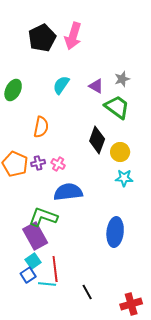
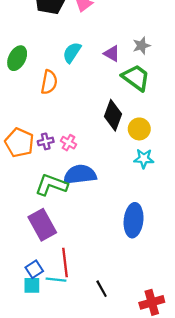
orange semicircle: (41, 127) -> (49, 82), moved
green L-shape: (43, 217) -> (51, 185), moved
cyan square: (33, 261) -> (32, 285), moved, turned 35

